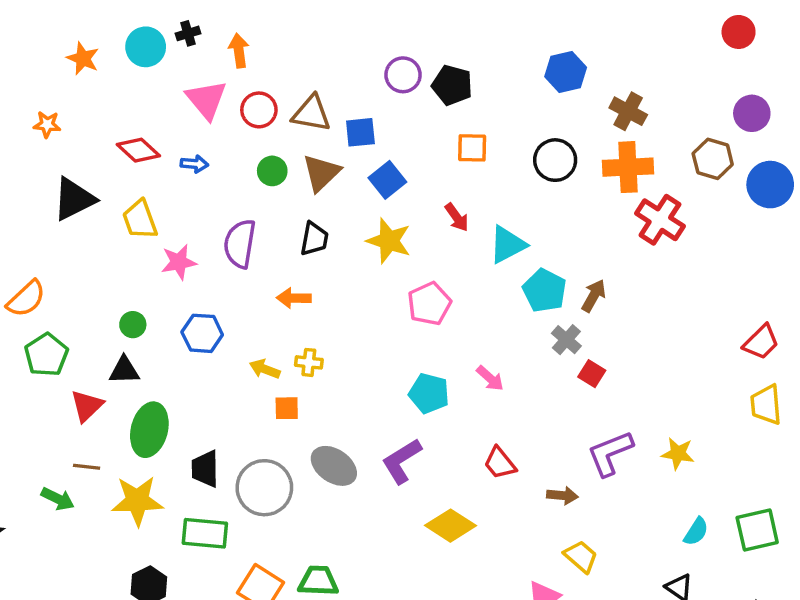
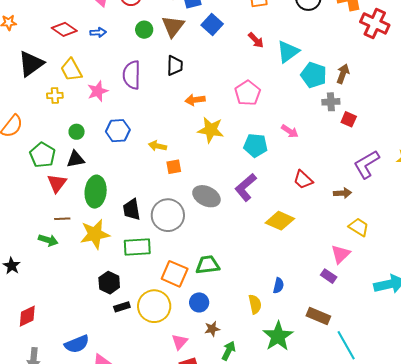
yellow star: (389, 241) -> (211, 130), moved
orange arrow: (294, 298) -> (195, 100), moved
gray cross: (566, 340) -> (331, 102), turned -36
green pentagon: (46, 355) -> (43, 155), moved
yellow cross: (309, 362) -> (55, 96), moved

